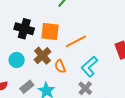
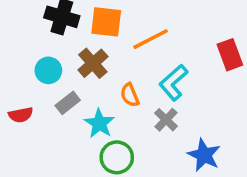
orange semicircle: (60, 66) -> (130, 95), moved
gray rectangle: (27, 87) -> (68, 103), moved

